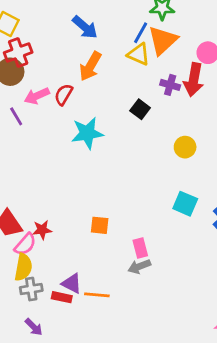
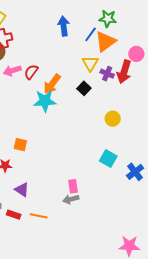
blue arrow: (85, 27) -> (64, 26), moved, turned -144
yellow triangle: (139, 54) -> (90, 63), moved, turned 30
orange arrow: (90, 66) -> (52, 84), moved
orange square: (100, 225) -> (20, 145), moved
purple triangle: (72, 283) -> (22, 190), moved

